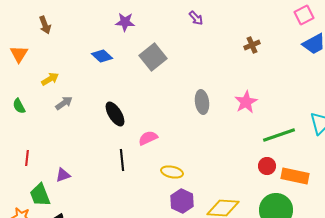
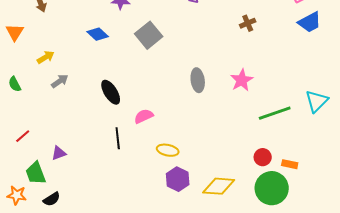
red line: (27, 158) -> (23, 136), turned 42
red circle: (267, 166) -> (263, 157), moved
orange rectangle: (295, 176) -> (290, 164), moved, size x0.6

